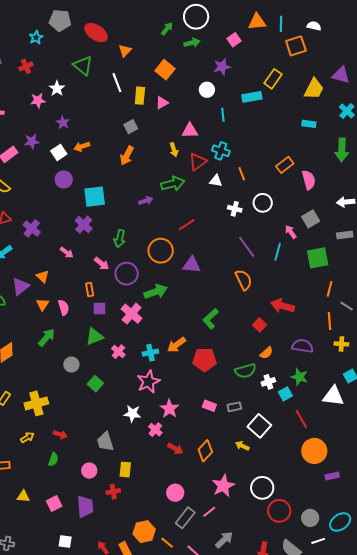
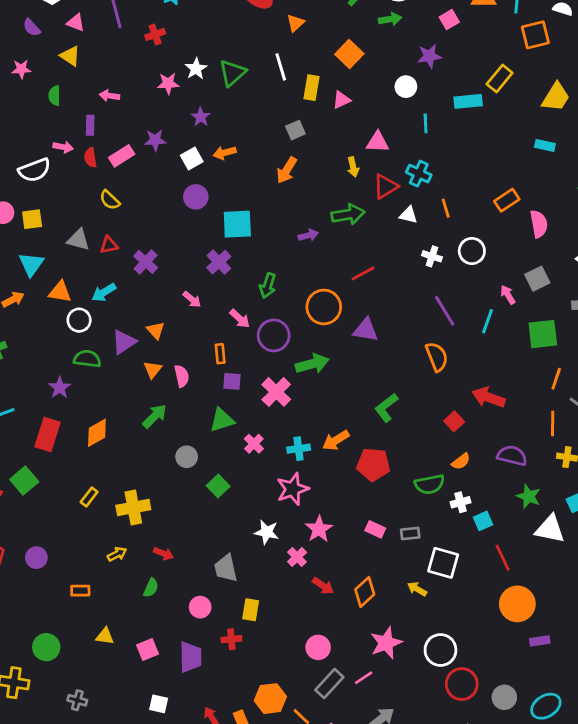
green triangle: (83, 66) -> (232, 73), moved, turned 35
green star: (299, 377) -> (529, 496), moved
white square: (259, 426) -> (443, 563), turned -30

